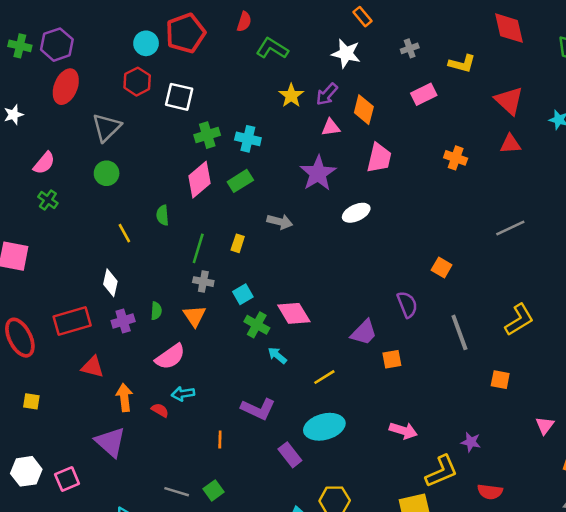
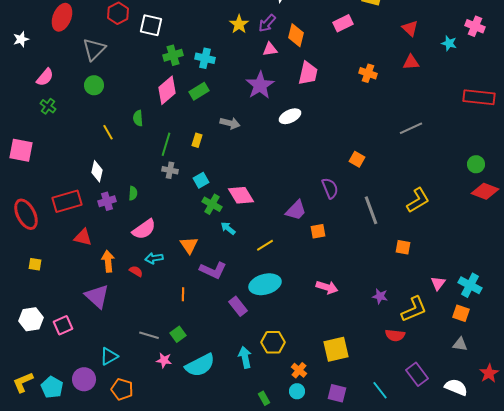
red triangle: (509, 101) -> (410, 28), size x0.7
orange triangle: (194, 316) -> (189, 245), moved
yellow L-shape: (442, 471) -> (414, 309), moved

